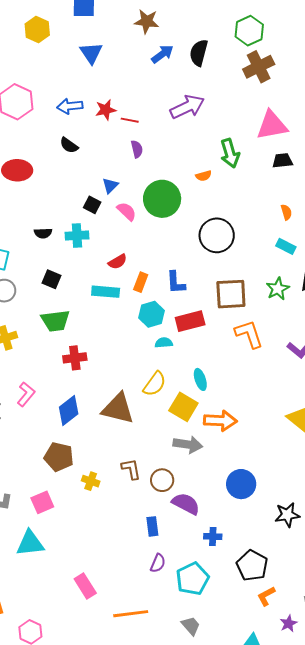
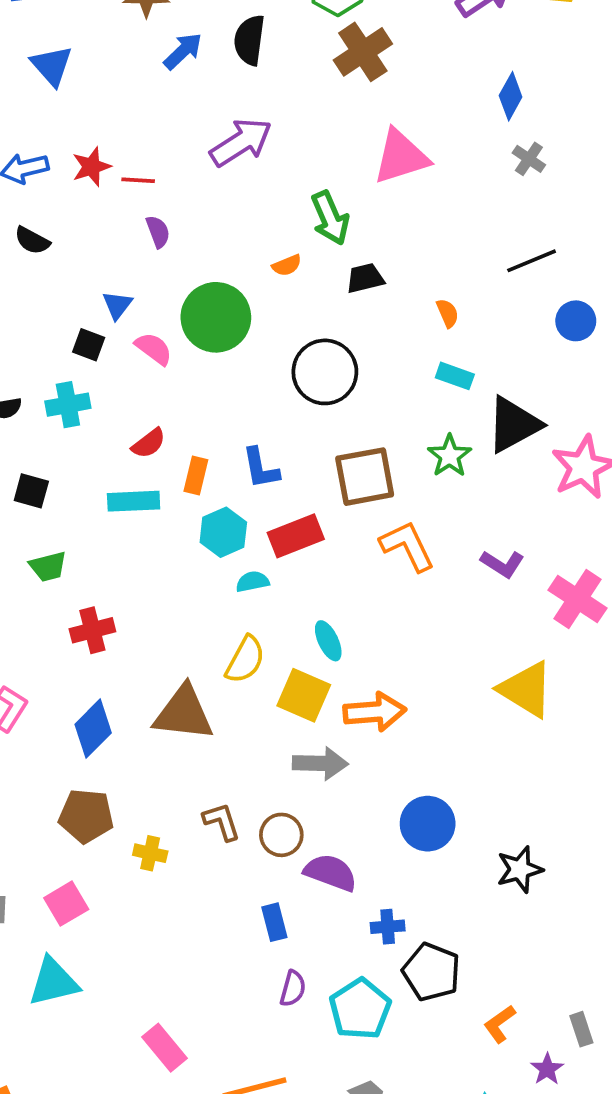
black trapezoid: (282, 161) -> (365, 278), moved
green trapezoid: (55, 321) -> (48, 567), size x0.7
black pentagon: (252, 566) -> (431, 972), moved

